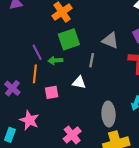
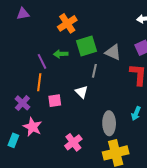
green square: (69, 39) -> (86, 46), moved
green arrow: (55, 60) -> (61, 54), moved
white triangle: (79, 82) -> (82, 92), turned 32
purple cross: (12, 88) -> (22, 103), moved

